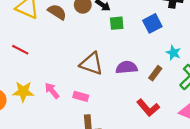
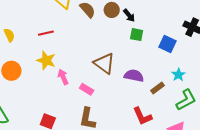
blue square: (152, 23) -> (168, 44), turned 36
red line: (20, 50) -> (46, 33), turned -56
yellow star: (23, 92) -> (46, 60), moved

